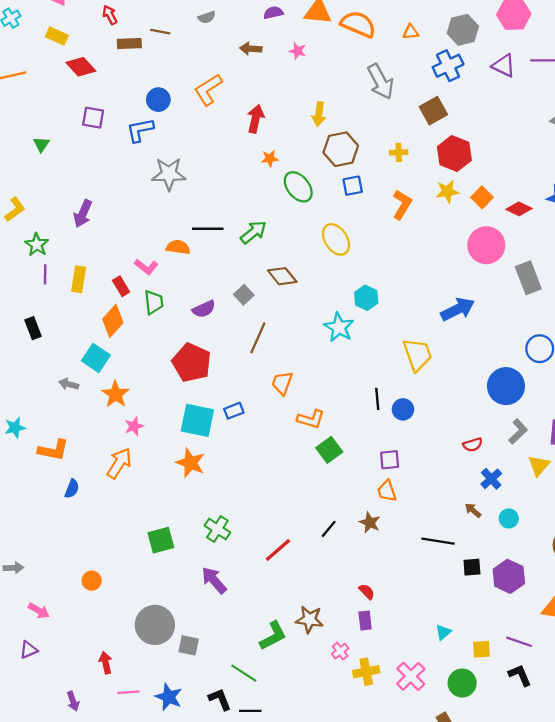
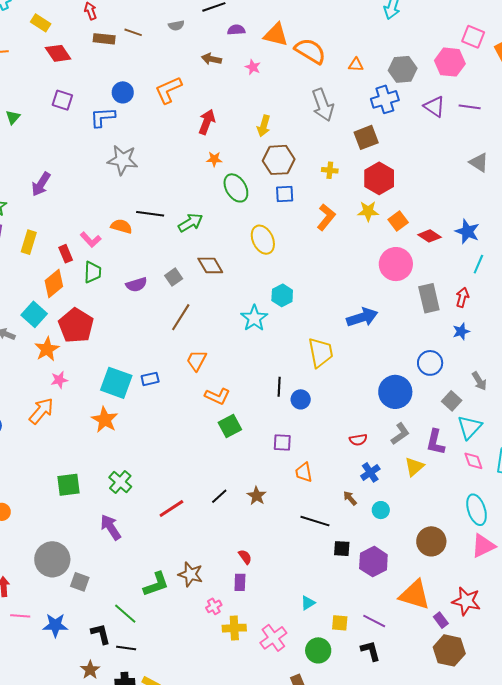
red pentagon: (192, 363) -> (76, 326), moved
orange trapezoid: (387, 491) -> (304, 472), moved
blue star: (169, 697) -> (55, 625), turned -30

